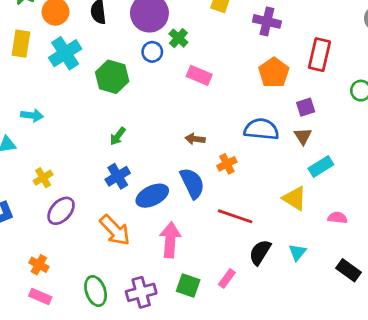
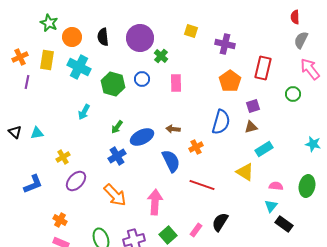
blue circle: (152, 52) -> (142, 79), moved
cyan cross: (65, 53) -> (79, 67), turned -30
pink rectangle: (199, 75) -> (176, 83), turned 66
cyan arrow: (32, 115) -> (84, 112), moved, turned 112
blue semicircle: (261, 129) -> (221, 122), turned 100
brown triangle: (303, 136) -> (251, 127), turned 48
blue ellipse: (152, 196) -> (142, 137), moved
black semicircle: (260, 252) -> (220, 222), moved
cyan triangle: (297, 252) -> (271, 206), moved
green square: (188, 285) -> (168, 235), turned 30

